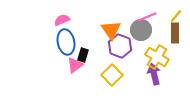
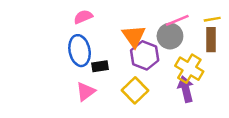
yellow line: (176, 16) -> (212, 19), turned 40
pink semicircle: (62, 20) -> (83, 17), moved
black rectangle: (83, 55) -> (100, 66), turned 64
pink triangle: (75, 65) -> (86, 92), moved

